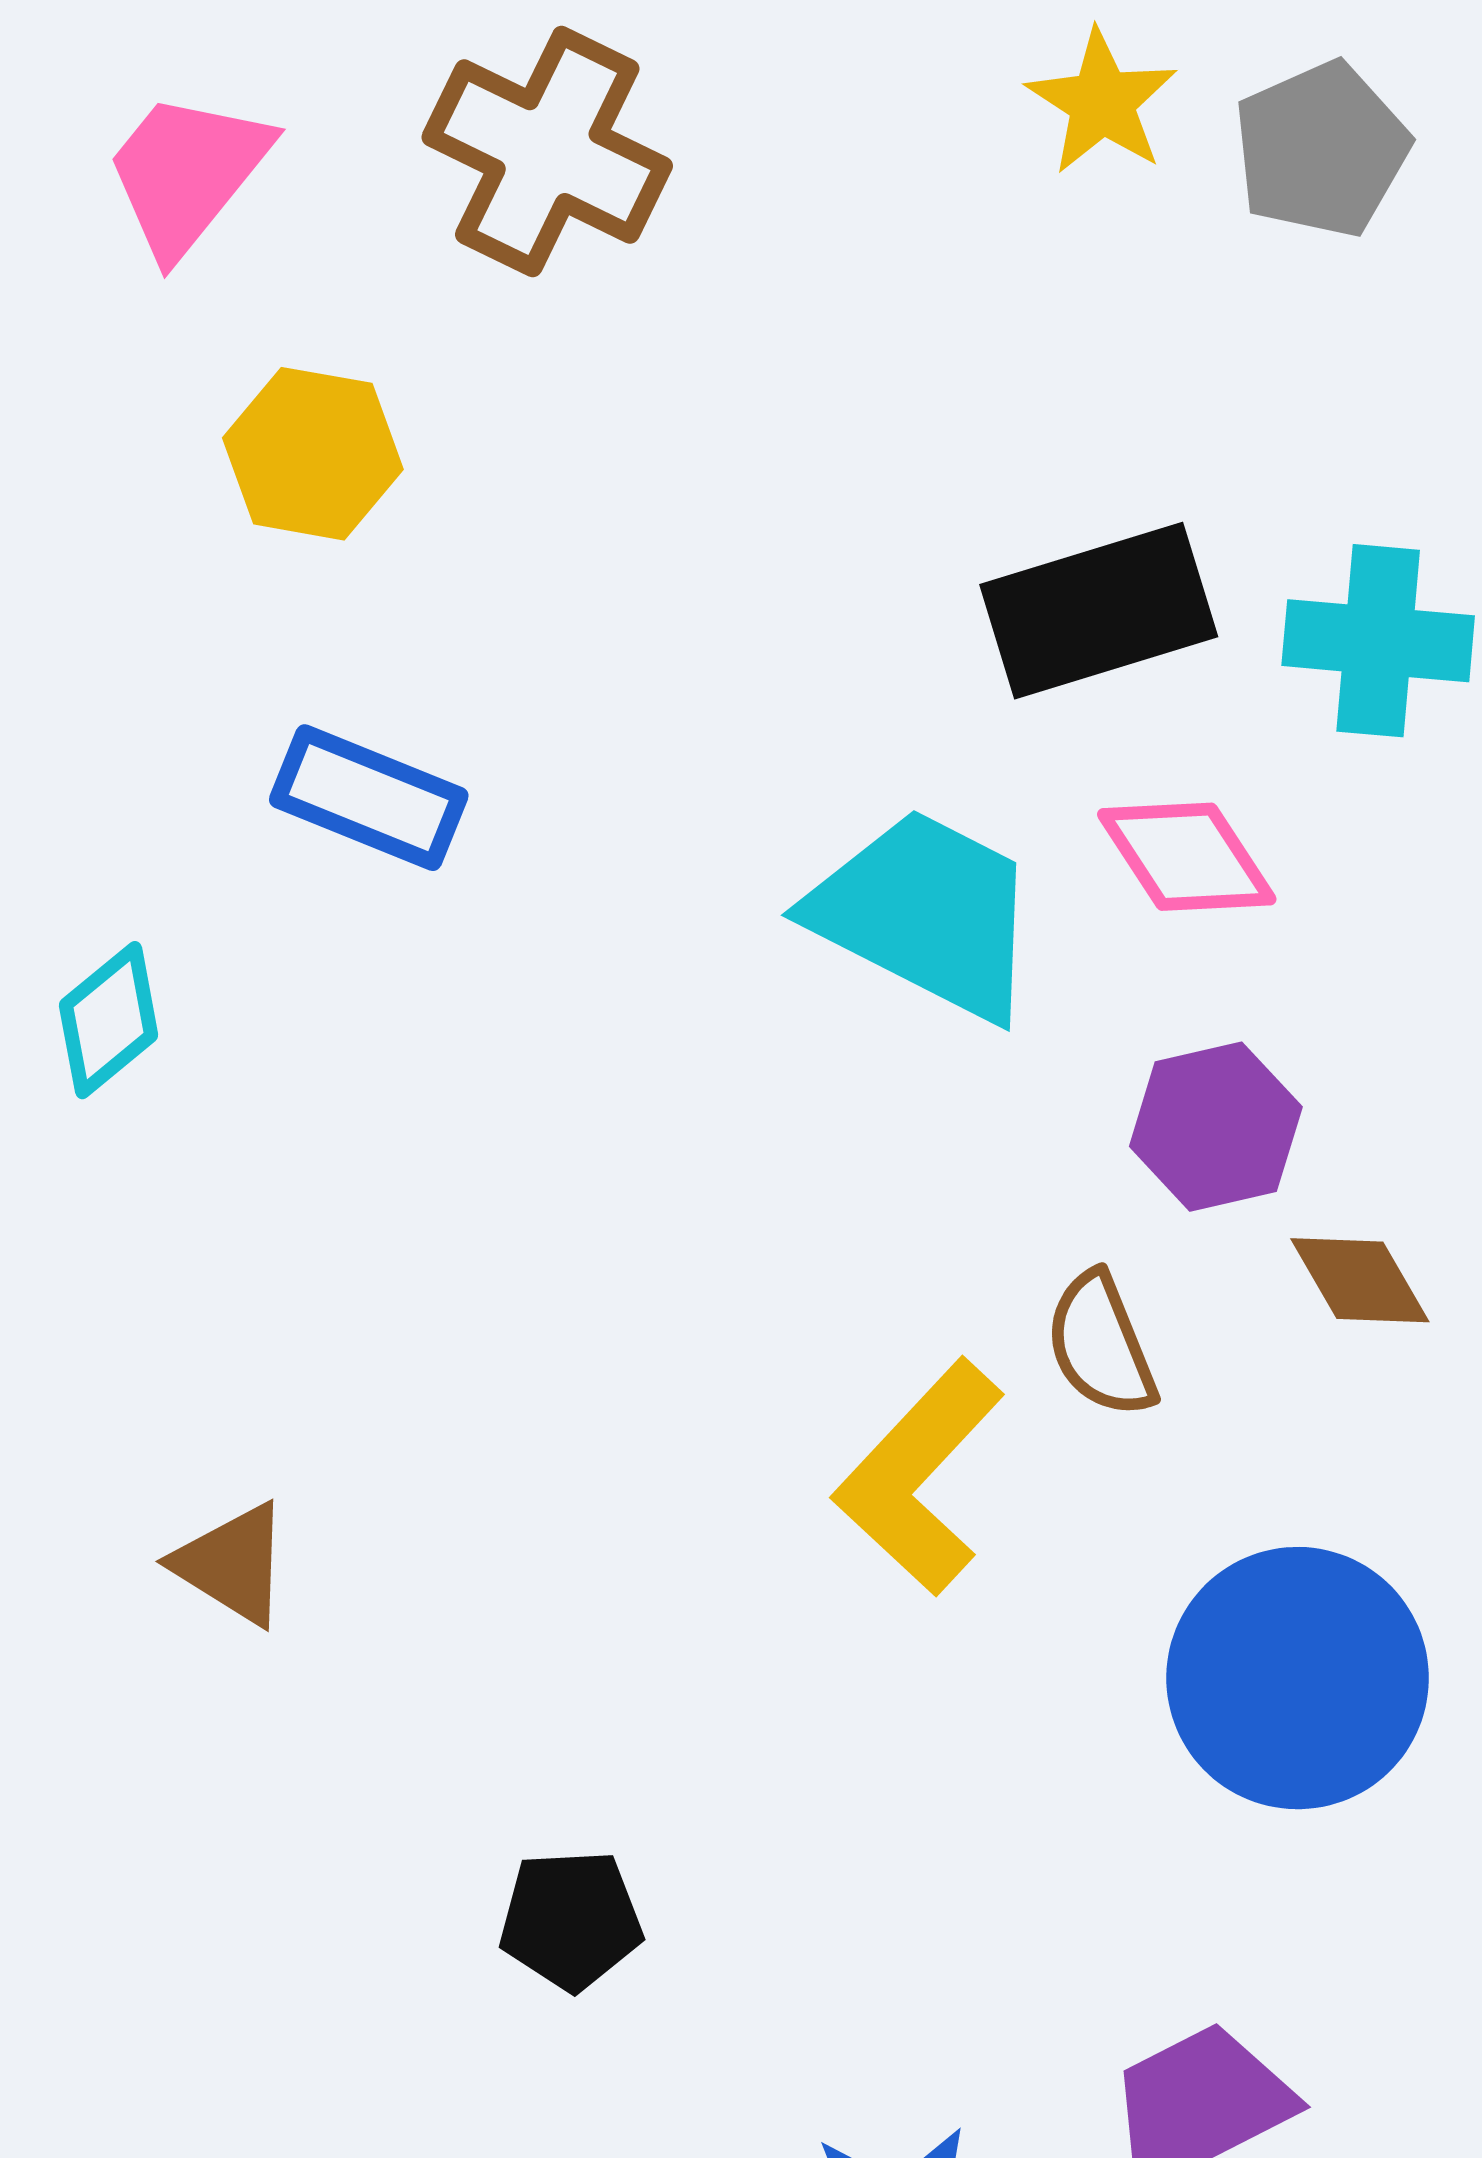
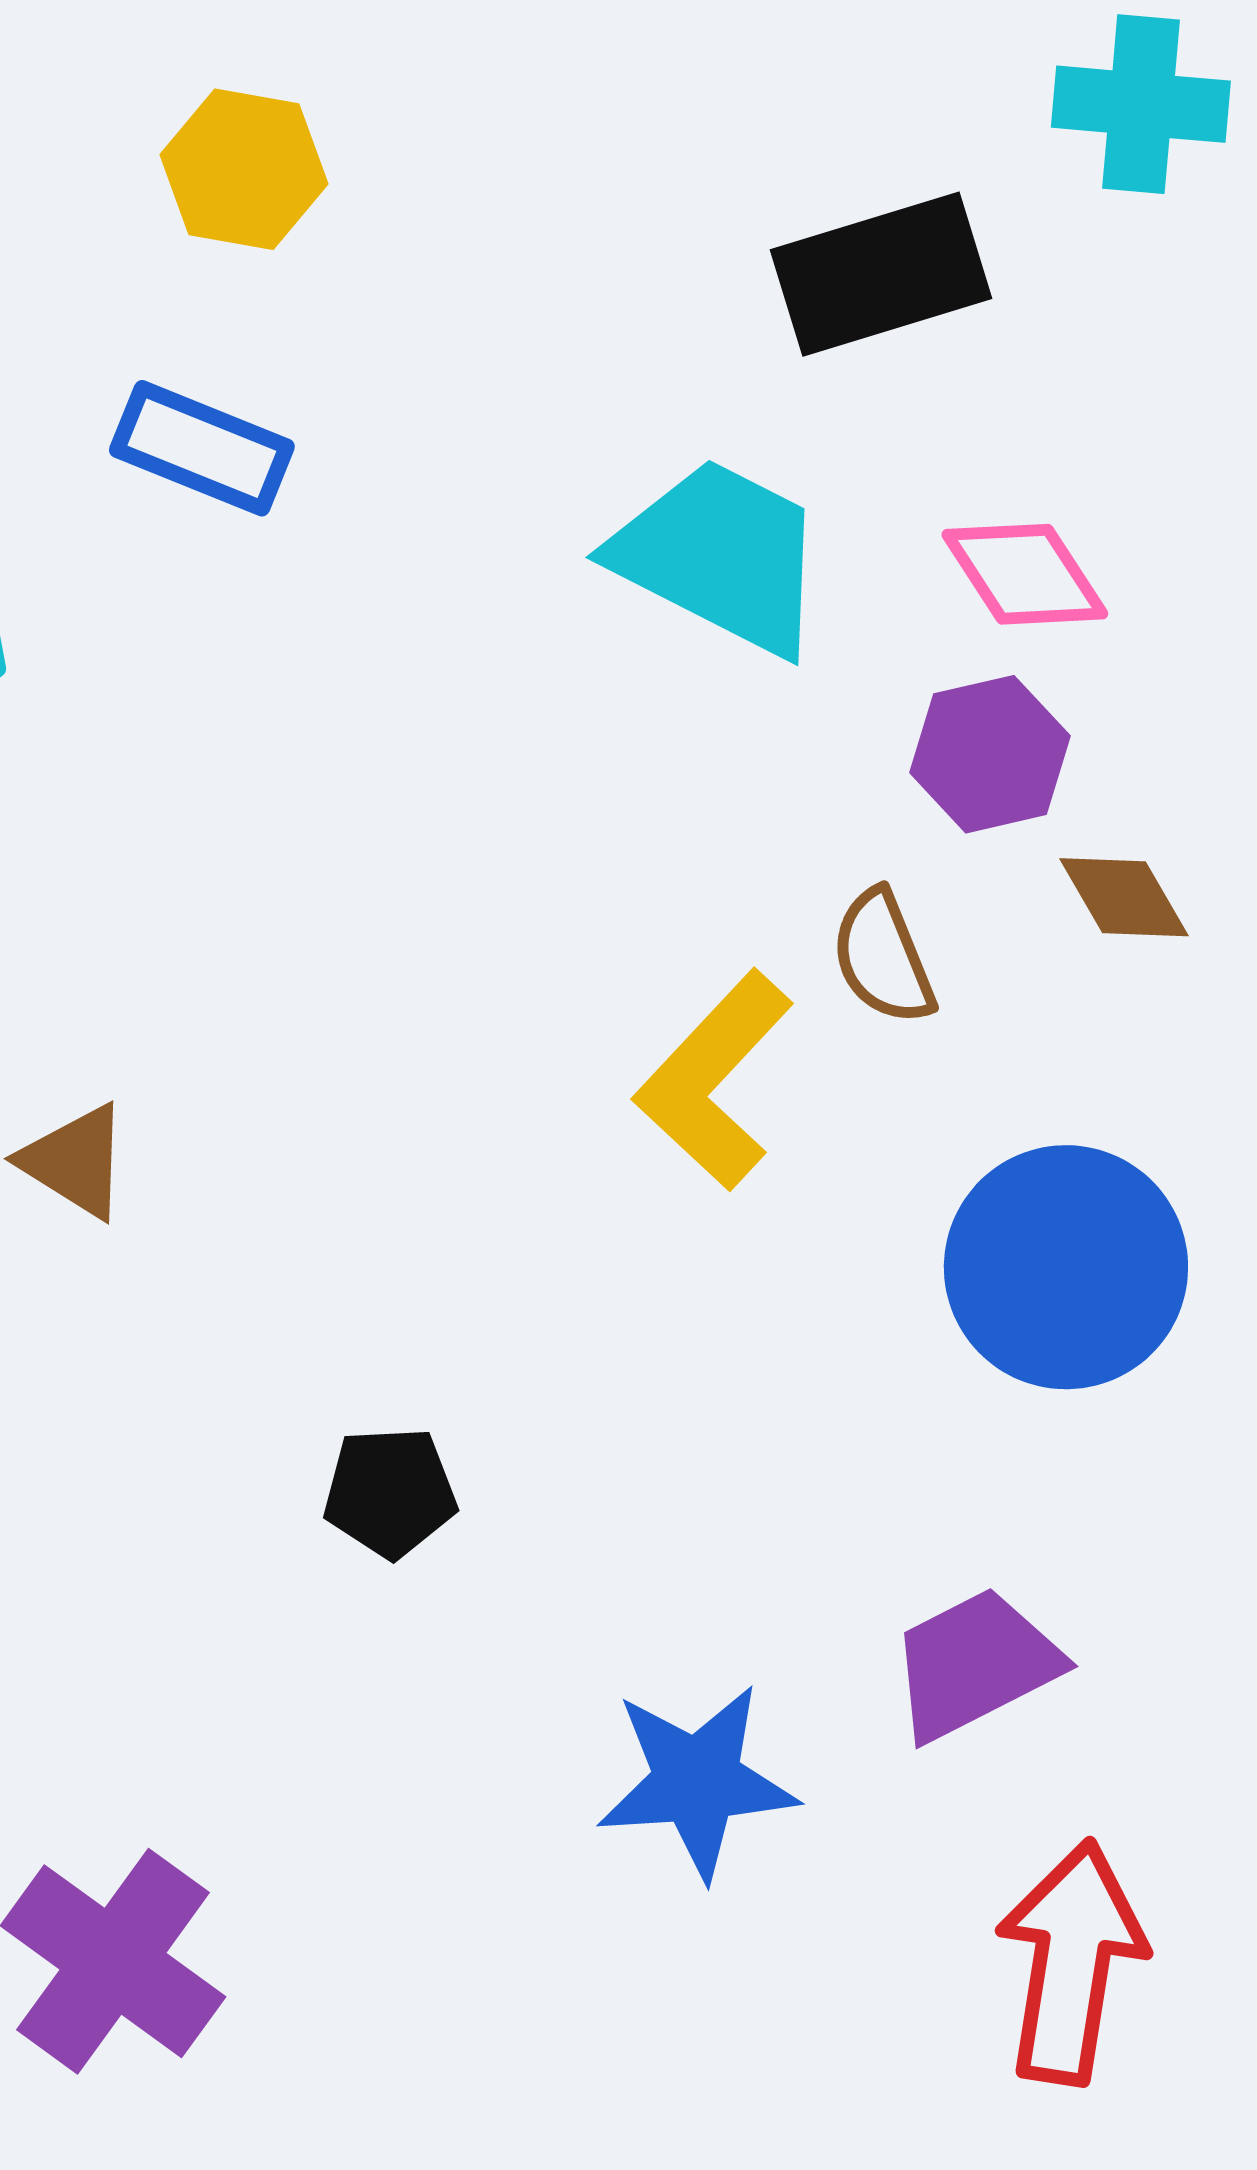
yellow hexagon: (313, 454) -> (244, 169), moved
cyan cross: (1378, 641) -> (1141, 104), moved
pink diamond: (1187, 857) -> (1025, 574), moved

